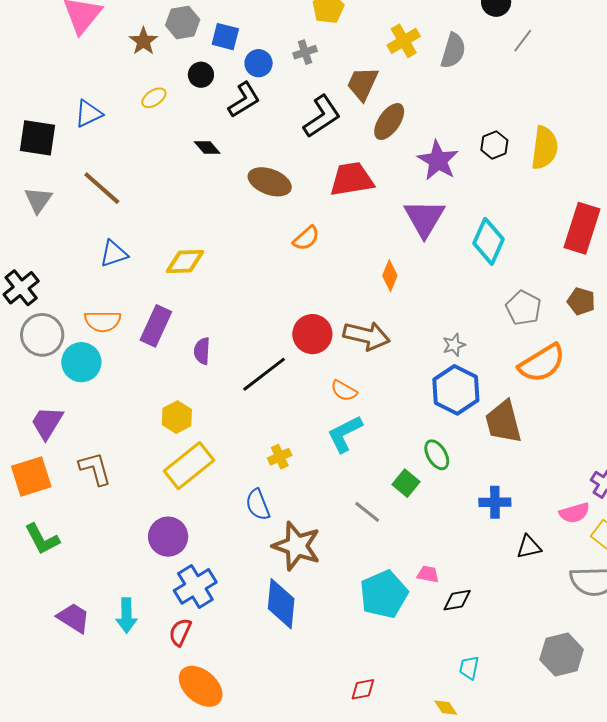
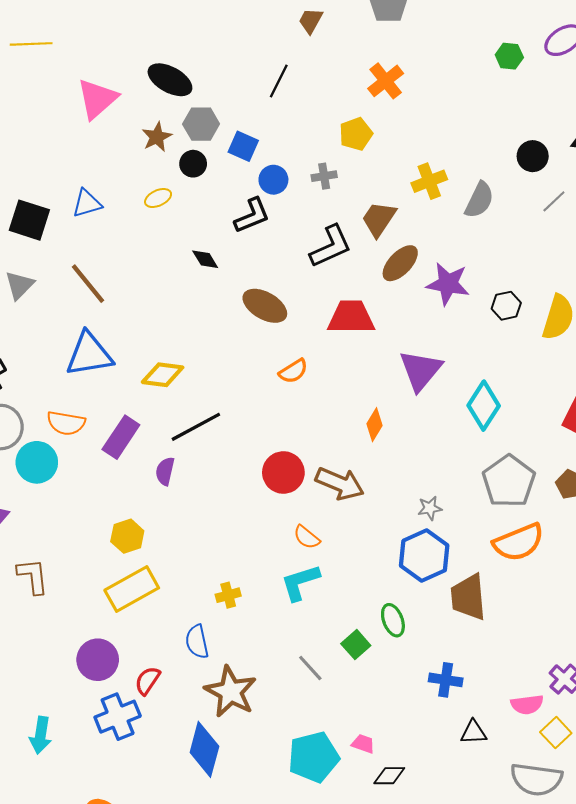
black circle: (201, 75) -> (193, 164), moved
purple star: (438, 160) -> (448, 284), moved, turned -30
blue triangle: (114, 254) -> (89, 354), size x1.6
gray pentagon: (523, 308) -> (509, 481), size x1.4
black line: (264, 374) -> (196, 427), moved
red semicircle: (180, 632) -> (147, 681), moved

